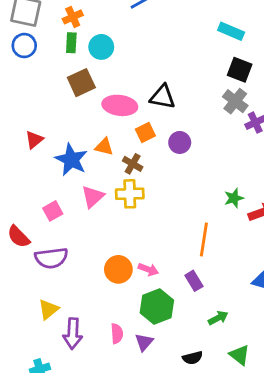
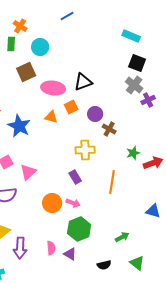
orange cross: (73, 17) -> (20, 26), turned -32
green rectangle: (71, 43) -> (11, 44), moved
black triangle: (163, 97) -> (83, 82), turned -30
orange triangle: (104, 147) -> (51, 117), moved
brown cross: (133, 164) -> (109, 129), moved
yellow cross: (130, 194) -> (85, 150), moved
pink triangle: (93, 197) -> (28, 172), moved
purple rectangle: (194, 281) -> (75, 177), moved
purple triangle: (144, 342) -> (70, 254), turned -40

